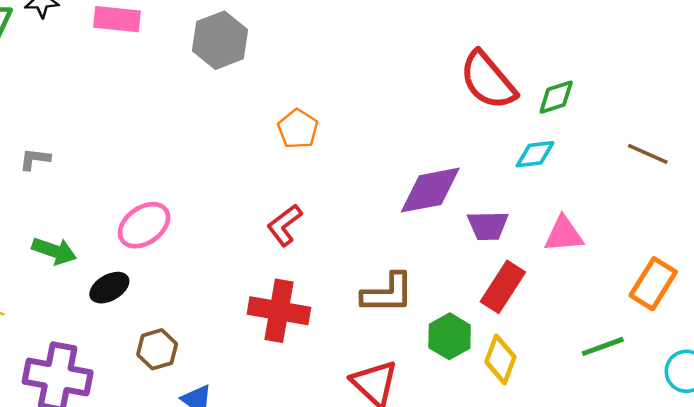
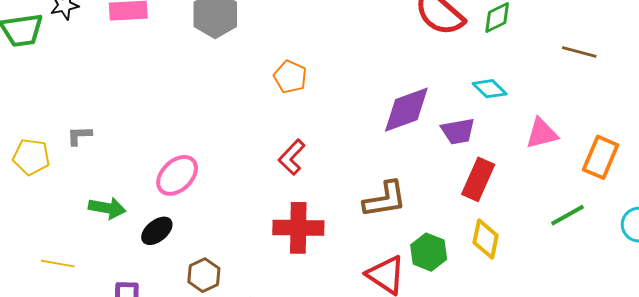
cyan diamond: (535, 154) -> (490, 89), moved, turned 60
pink triangle: (564, 234) -> (542, 133), moved
green hexagon: (450, 336) -> (429, 252), moved

